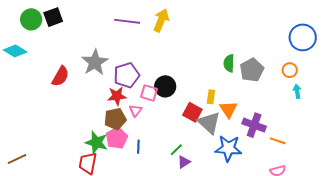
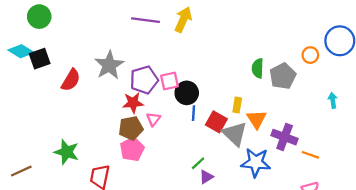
black square: (53, 17) -> (40, 59), moved
orange circle: (290, 70) -> (310, 55), moved
pink square: (149, 93) -> (169, 81), moved, turned -30
green star: (96, 142) -> (67, 152), moved
blue line: (138, 147) -> (194, 113), moved

